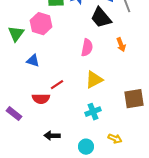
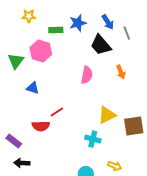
yellow triangle: (94, 80) -> (107, 115), moved
cyan cross: (93, 112) -> (93, 139), turned 35
black arrow: (52, 136) -> (22, 163), moved

